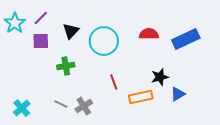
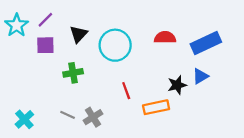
blue triangle: (178, 94) -> (200, 76), moved

